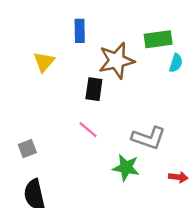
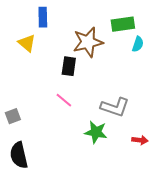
blue rectangle: (80, 31) -> (43, 17), moved
yellow triangle: (44, 62) -> (27, 43), turned -30

